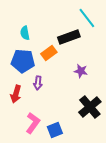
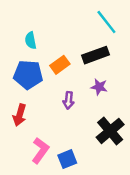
black rectangle: (69, 37) -> (95, 55), moved
purple arrow: (38, 83) -> (69, 100), moved

